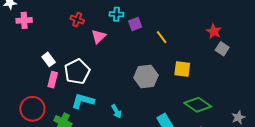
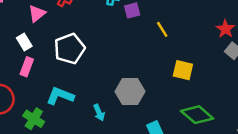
pink triangle: (99, 36) -> (37, 14), moved
white pentagon: (77, 72) -> (69, 49), moved
gray hexagon: (146, 77) -> (130, 92), moved

